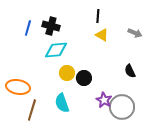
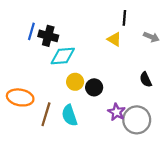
black line: (98, 16) -> (124, 18), moved
black cross: (51, 26) -> (48, 36), moved
brown line: (32, 110) -> (46, 114), moved

